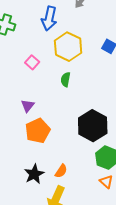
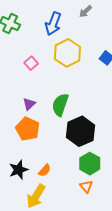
green semicircle: (65, 79) -> (60, 105), moved, size x1.6
purple triangle: (28, 106) -> (29, 104), moved
orange pentagon: (38, 131) -> (28, 129), turned -30

